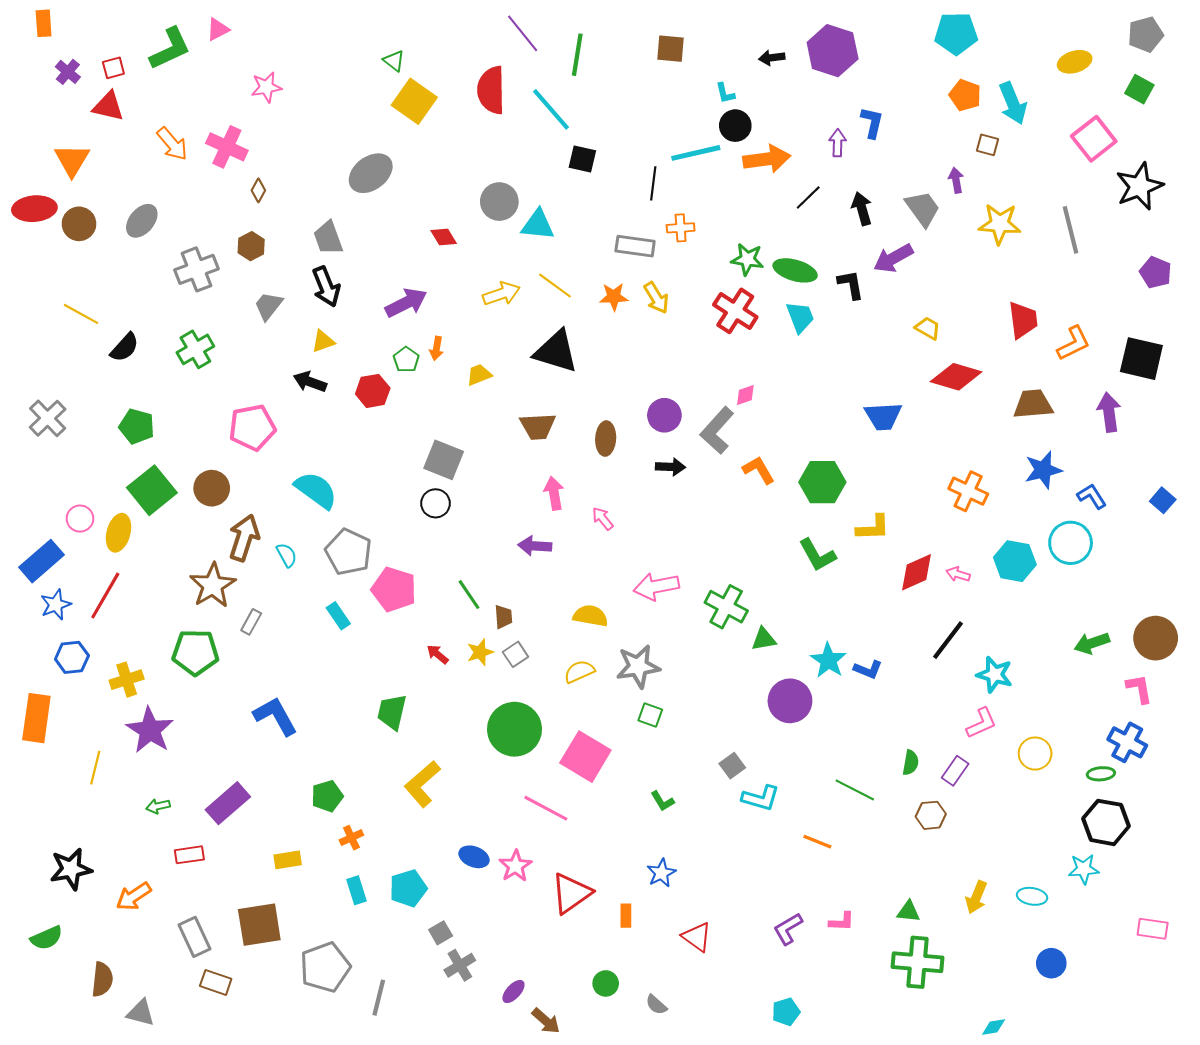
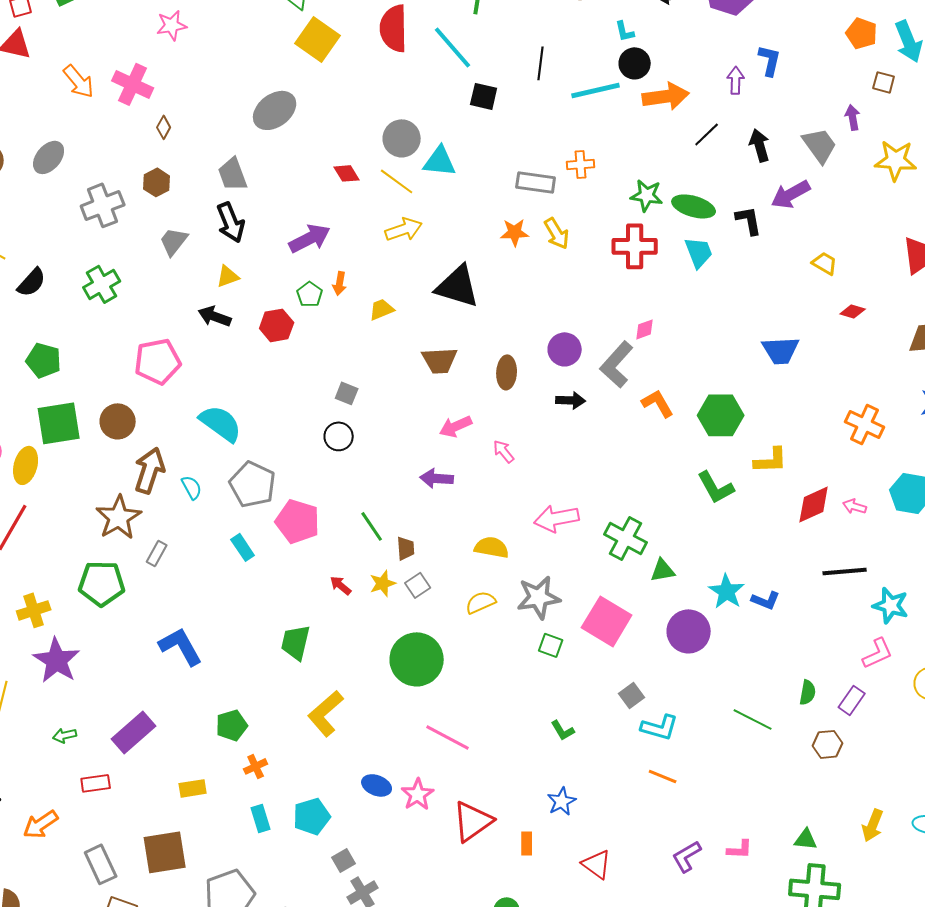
black line: (653, 183) -> (541, 63), moved
yellow line: (555, 286) -> (397, 181), moved
red cross: (735, 311) -> (635, 246), turned -33
red diamond: (956, 377) -> (853, 311), size x0.5
gray square: (444, 460) -> (347, 393), size x0.6
green square: (152, 490) -> (59, 423), turned 30
pink arrow: (554, 493) -> (456, 426), turned -104
black line: (948, 640) -> (845, 571), turned 48
pink square: (585, 757) -> (607, 621), moved
orange line: (817, 842) -> (663, 776), moved

